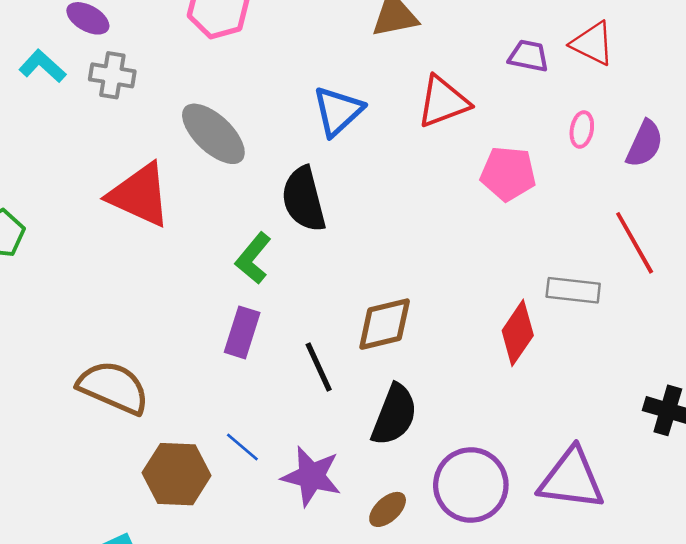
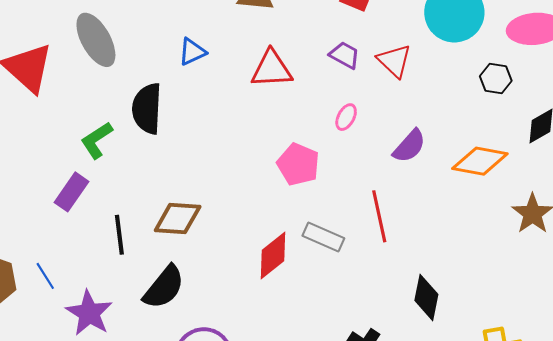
blue triangle: (338, 111) -> (192, 52), size x0.7
pink ellipse: (582, 129) -> (346, 117), moved
pink pentagon: (508, 174) -> (298, 164), moved

